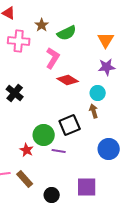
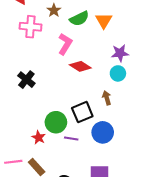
orange triangle: (106, 40) -> (104, 21), moved
cyan circle: (98, 93) -> (118, 73), moved
blue circle: (109, 149) -> (103, 132), moved

